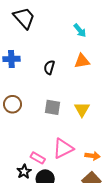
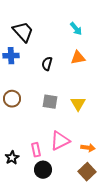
black trapezoid: (24, 18) -> (23, 32), moved
pink rectangle: (38, 158) -> (36, 150), turned 48
black star: (24, 172) -> (12, 158), moved

